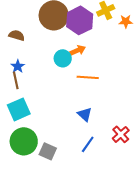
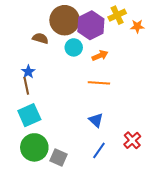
brown semicircle: (17, 35) -> (40, 38), moved
orange arrow: (78, 50) -> (100, 56), moved
cyan circle: (63, 58) -> (74, 47), moved

